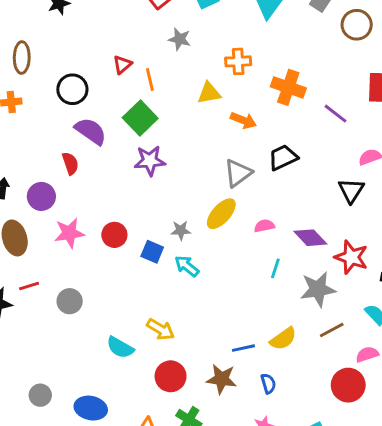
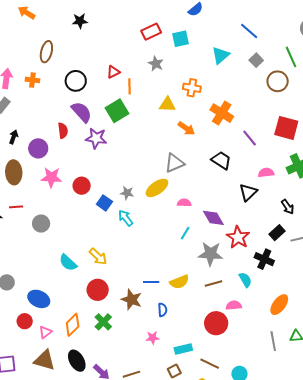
black trapezoid: (283, 157) -> (221, 160), moved, turned 45
purple star: (150, 161) -> (96, 138), moved

